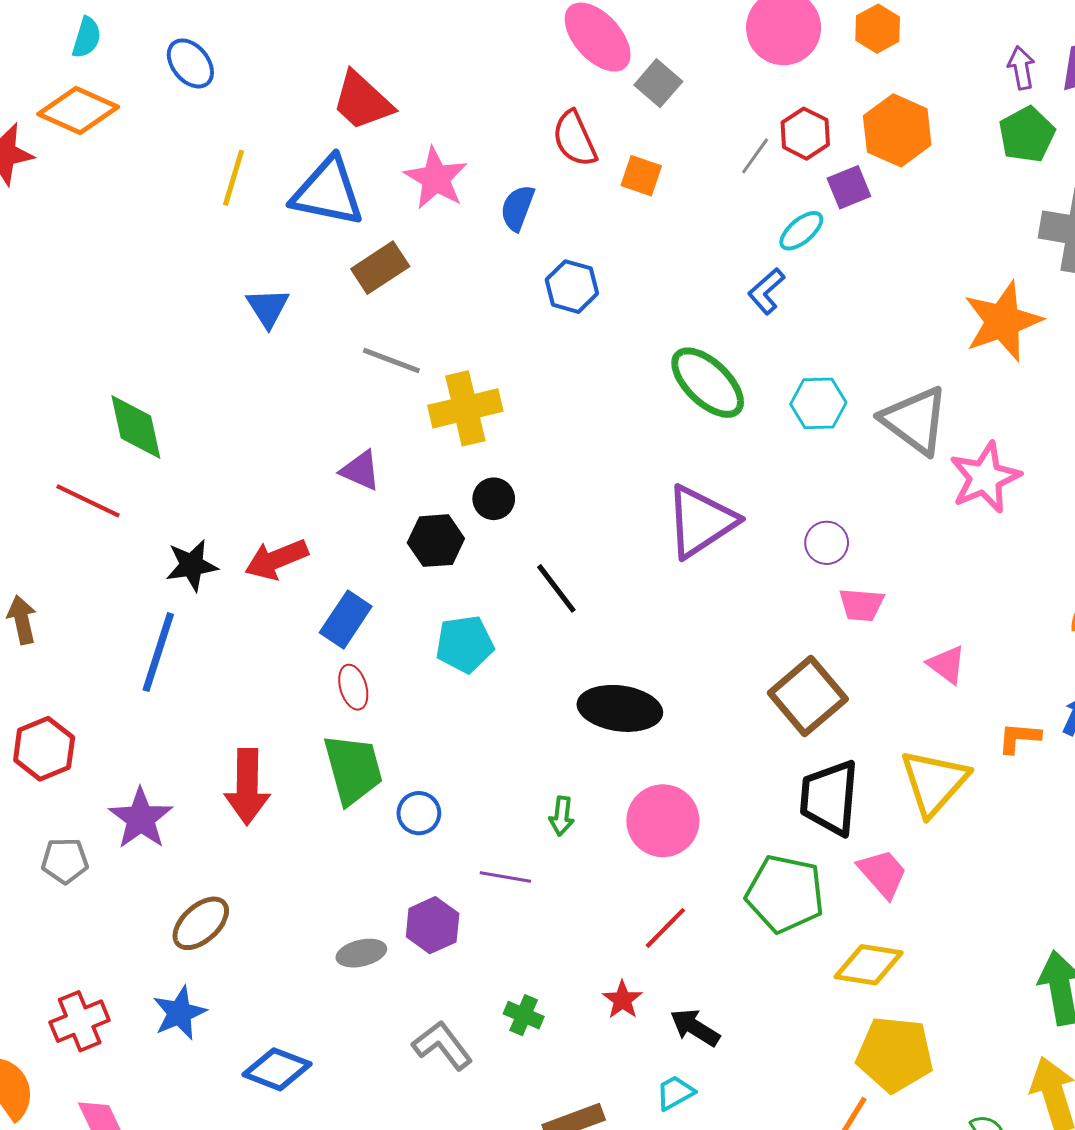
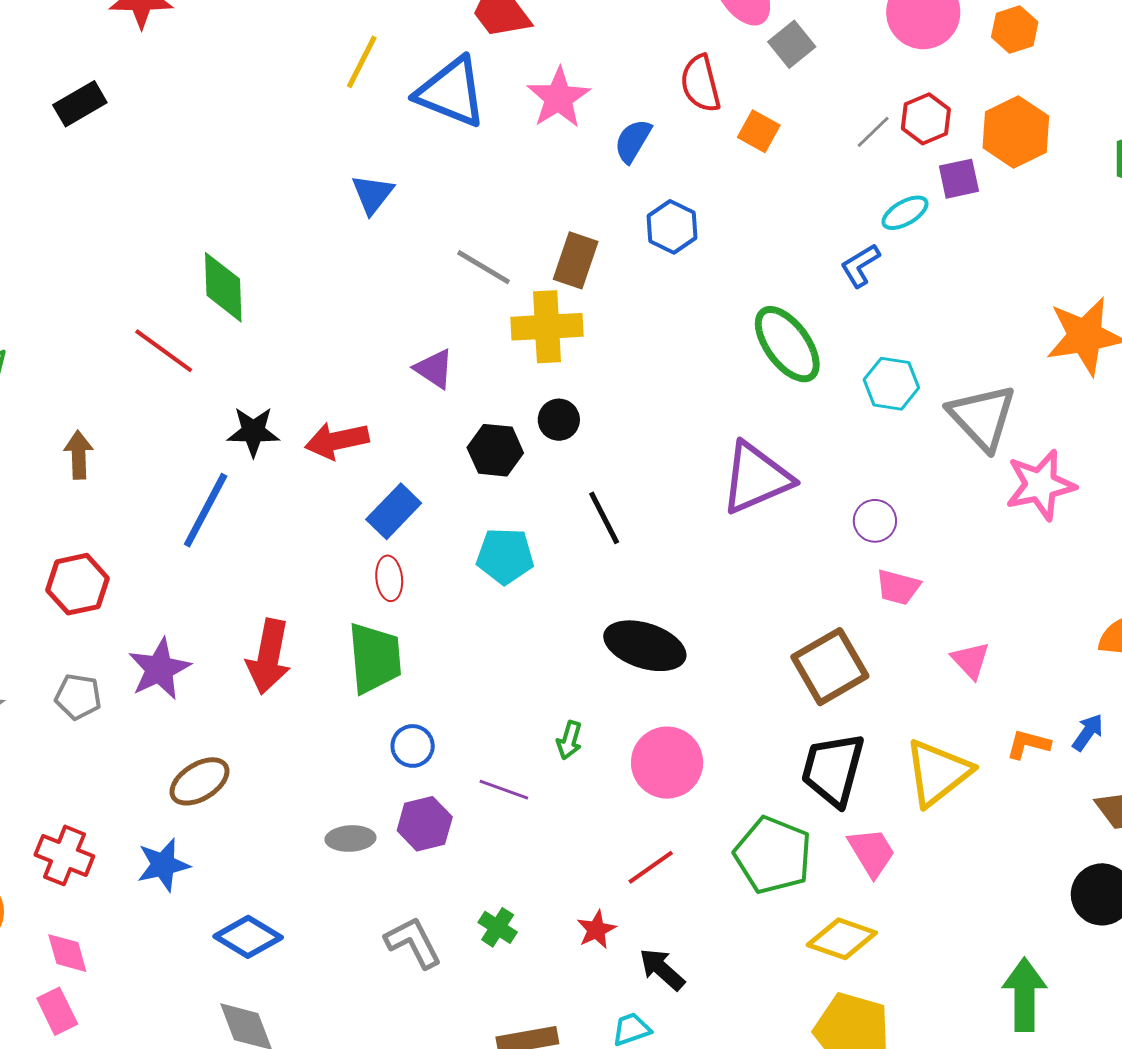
brown rectangle: (380, 268) -> (576, 260), moved, turned -48
blue circle: (419, 813) -> (413, 746), moved
red cross: (80, 1021) -> (64, 855), turned 34

